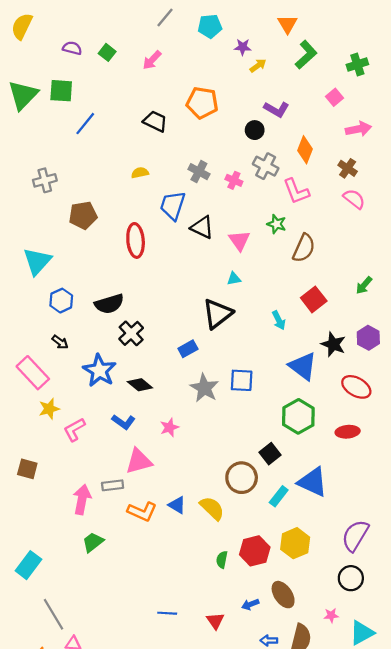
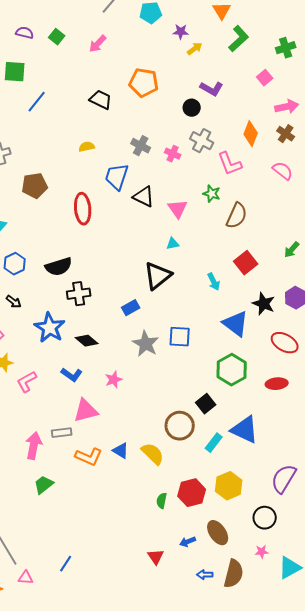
orange diamond: (305, 150) -> (251, 134), moved
brown cross: (348, 168) -> (286, 134), moved
black cross: (131, 333) -> (79, 294), turned 35
black circle: (351, 578) -> (265, 518), moved
blue line: (167, 613) -> (66, 564), moved, turned -60

